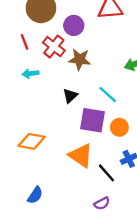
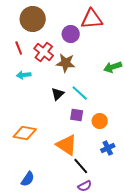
purple circle: (74, 25) -> (71, 34), moved
cyan line: (108, 95) -> (80, 93), moved
purple square: (92, 120) -> (77, 115), size x0.6
black line: (107, 173) -> (81, 166), moved

